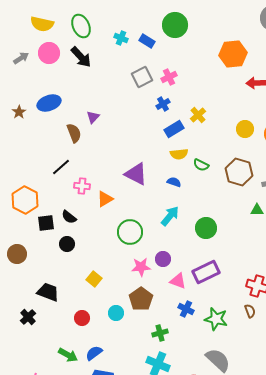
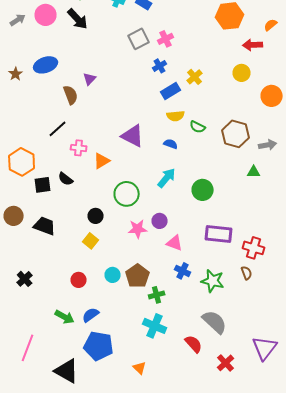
yellow circle: (245, 129) -> (242, 73), moved
black circle: (67, 244) -> (96, 216), moved
purple rectangle: (206, 272) -> (219, 234), moved, turned 32
black trapezoid: (48, 292) -> (45, 226), moved
brown pentagon: (141, 299) -> (138, 276), moved

